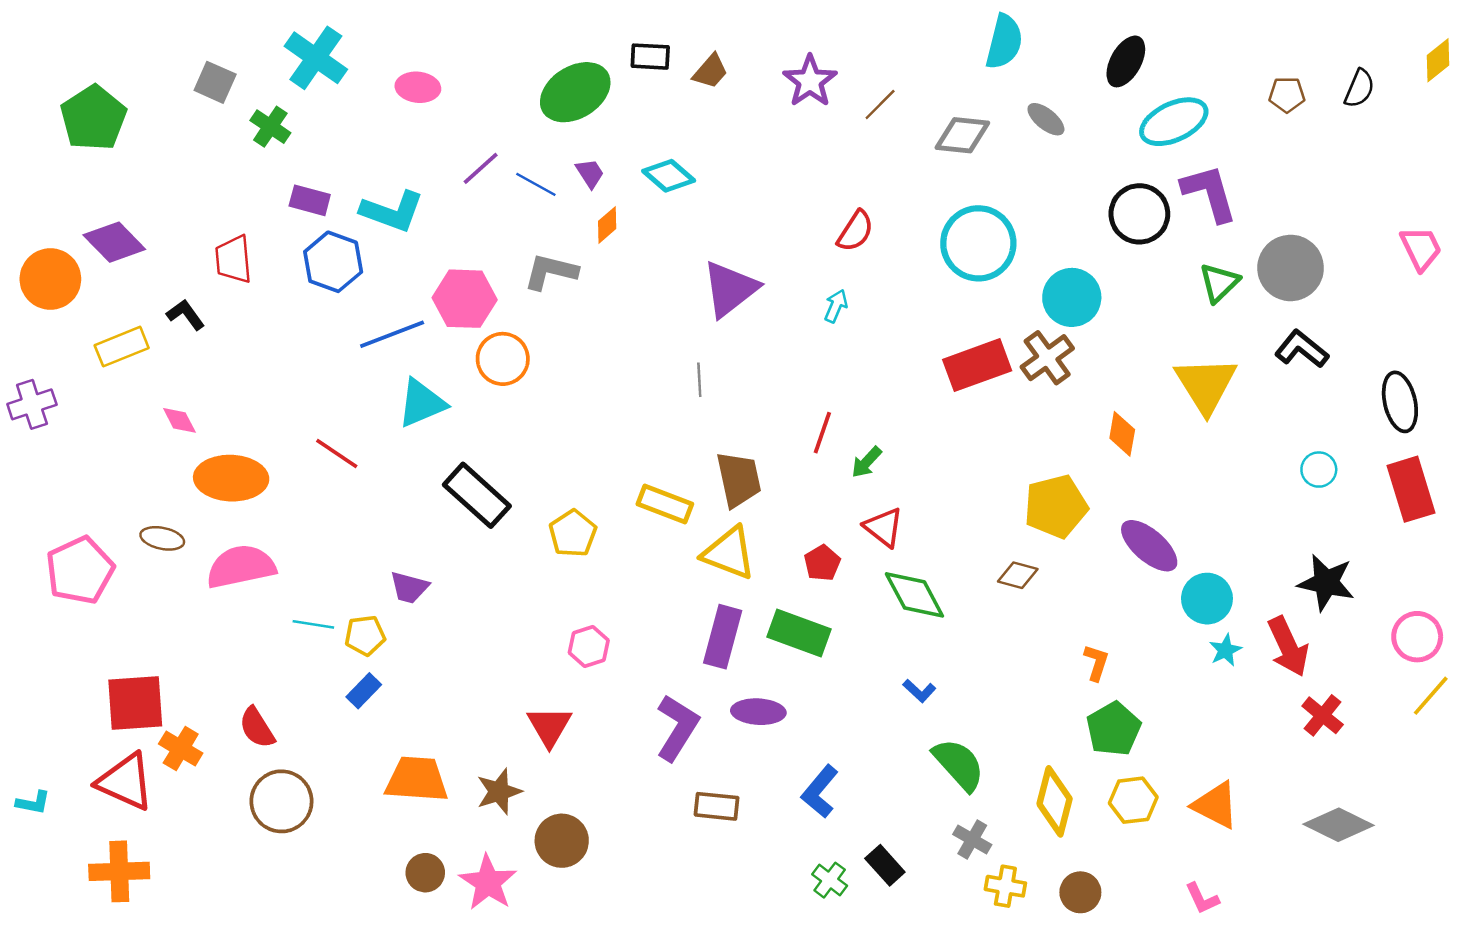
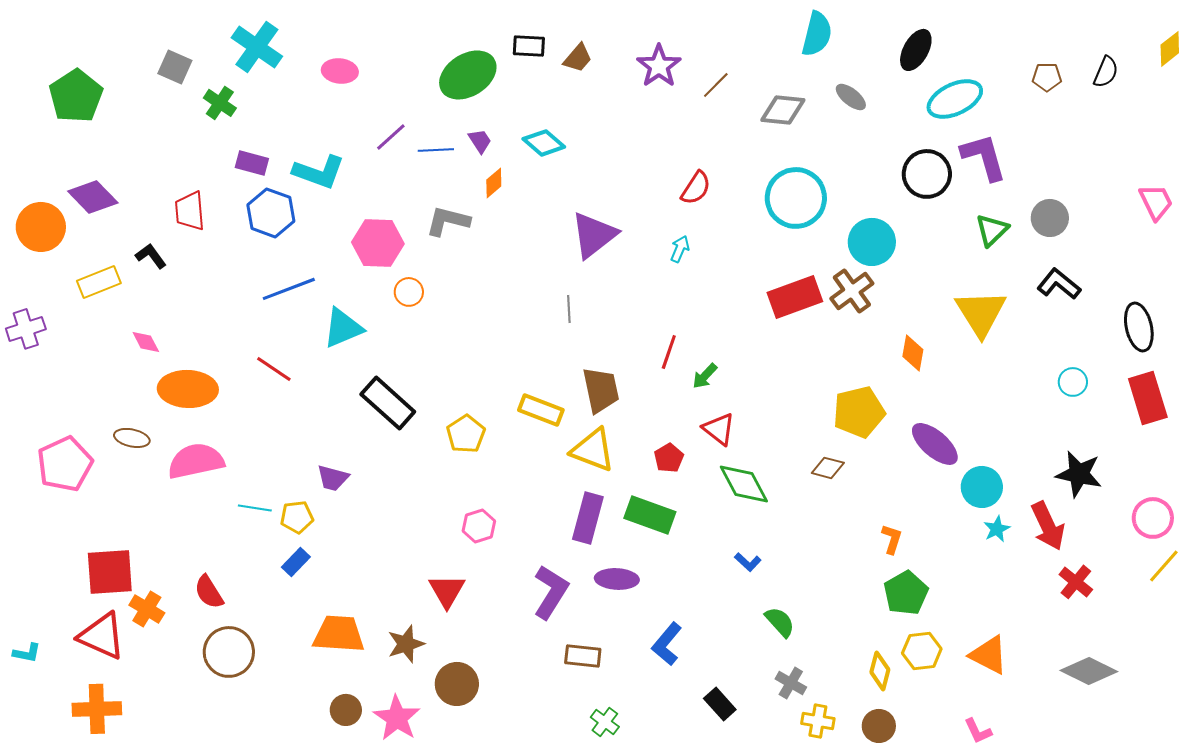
blue line: (536, 184) -> (436, 150), turned -32
gray circle: (1291, 268) -> (1050, 218), size x0.7
blue line: (392, 334) -> (289, 289), moved
orange circle: (503, 359) -> (409, 292), size x0.7
green semicircle: (959, 765) -> (780, 622), size x0.7
yellow diamond: (1055, 801) -> (880, 671), moved, size x0.7
green cross: (830, 880) -> (605, 722), moved

